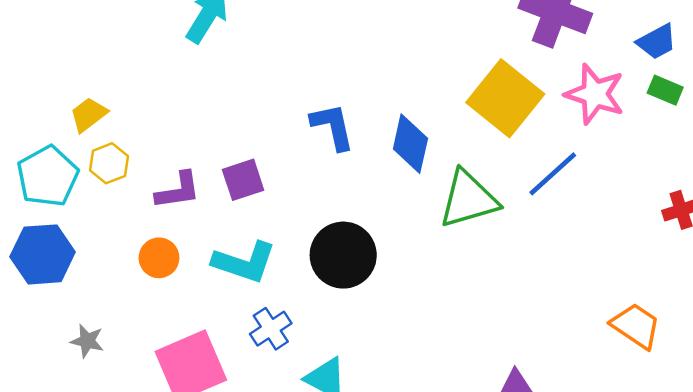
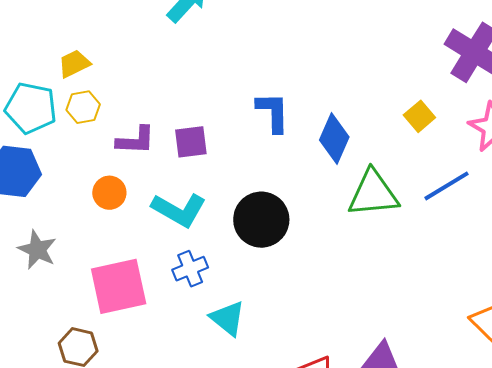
yellow square: (505, 98) -> (419, 116), size x0.5
cyan pentagon: (48, 176) -> (31, 108), turned 30
gray star: (87, 341) -> (37, 250), size x1.4

